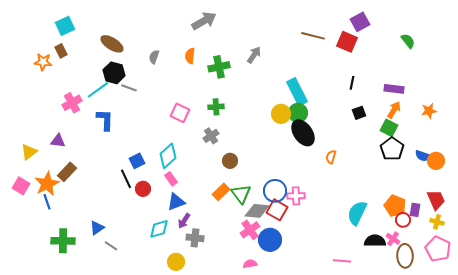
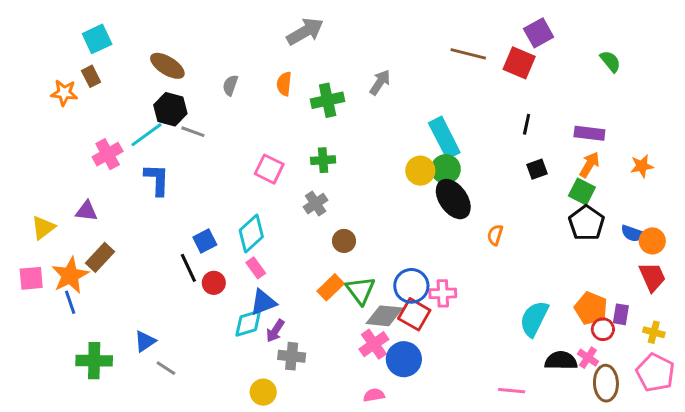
pink square: (21, 186) -> (31, 278), turned -36
red trapezoid: (436, 200) -> (652, 277), moved
cyan diamond: (159, 229) -> (248, 323), moved

